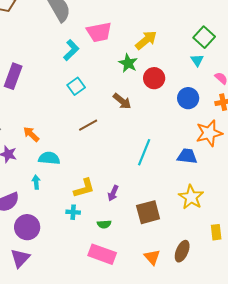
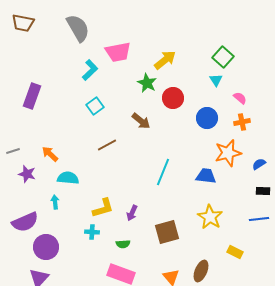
yellow rectangle: (216, 232) -> (235, 252), turned -56

